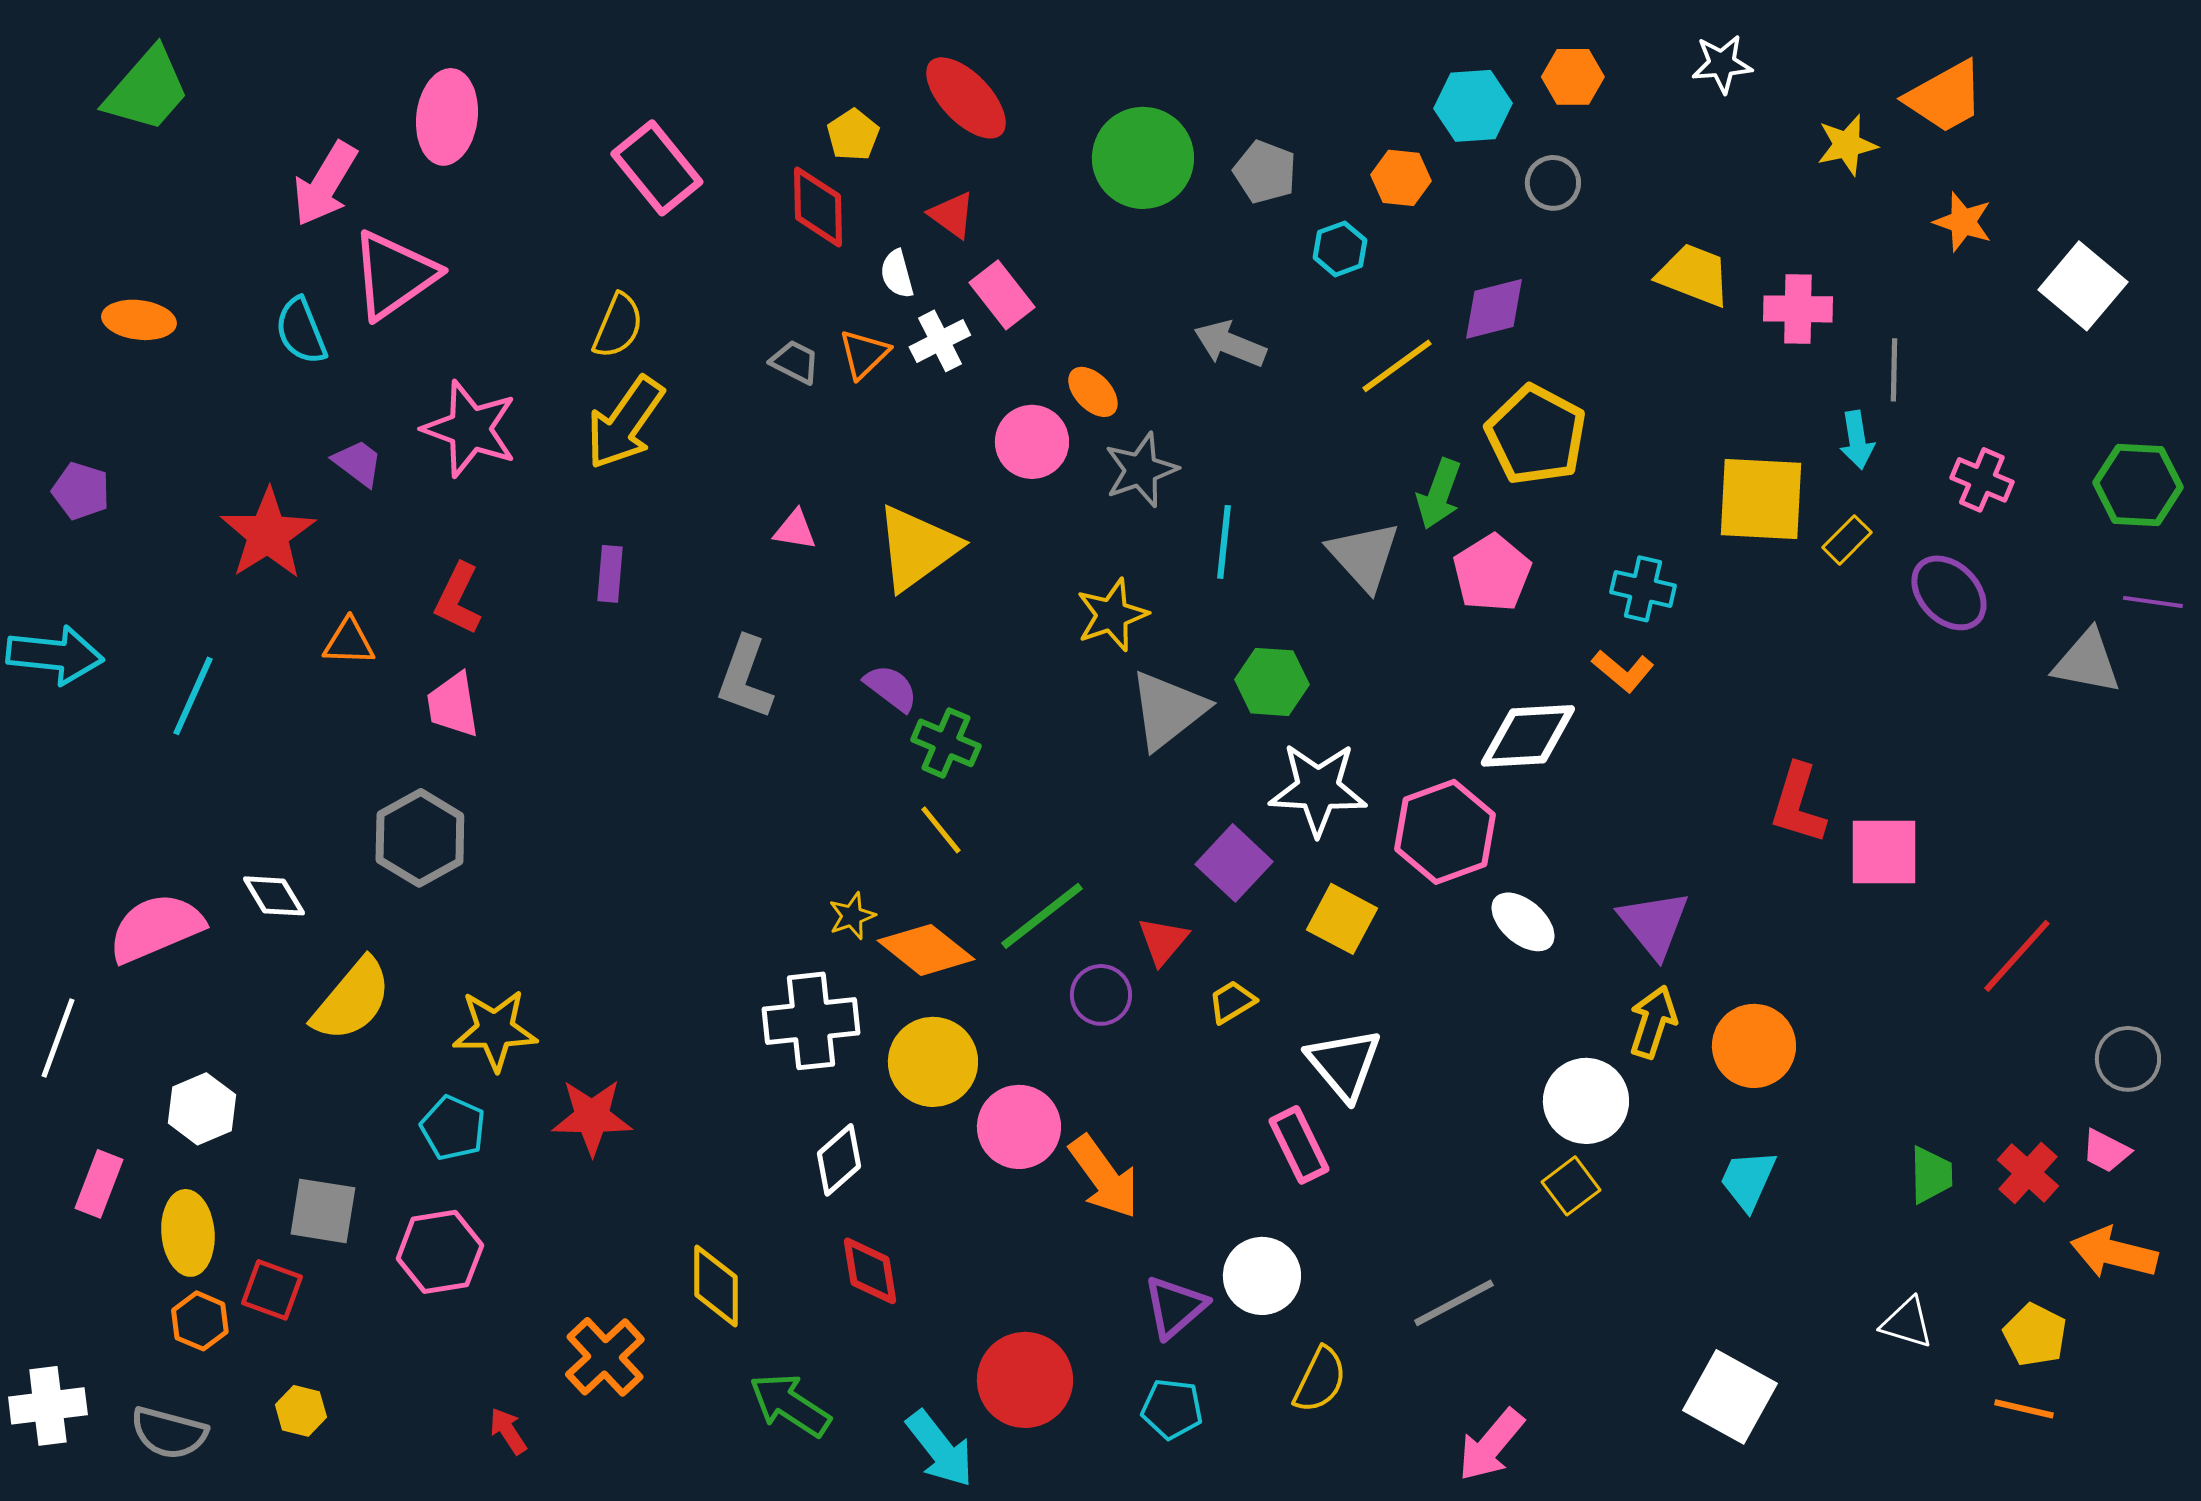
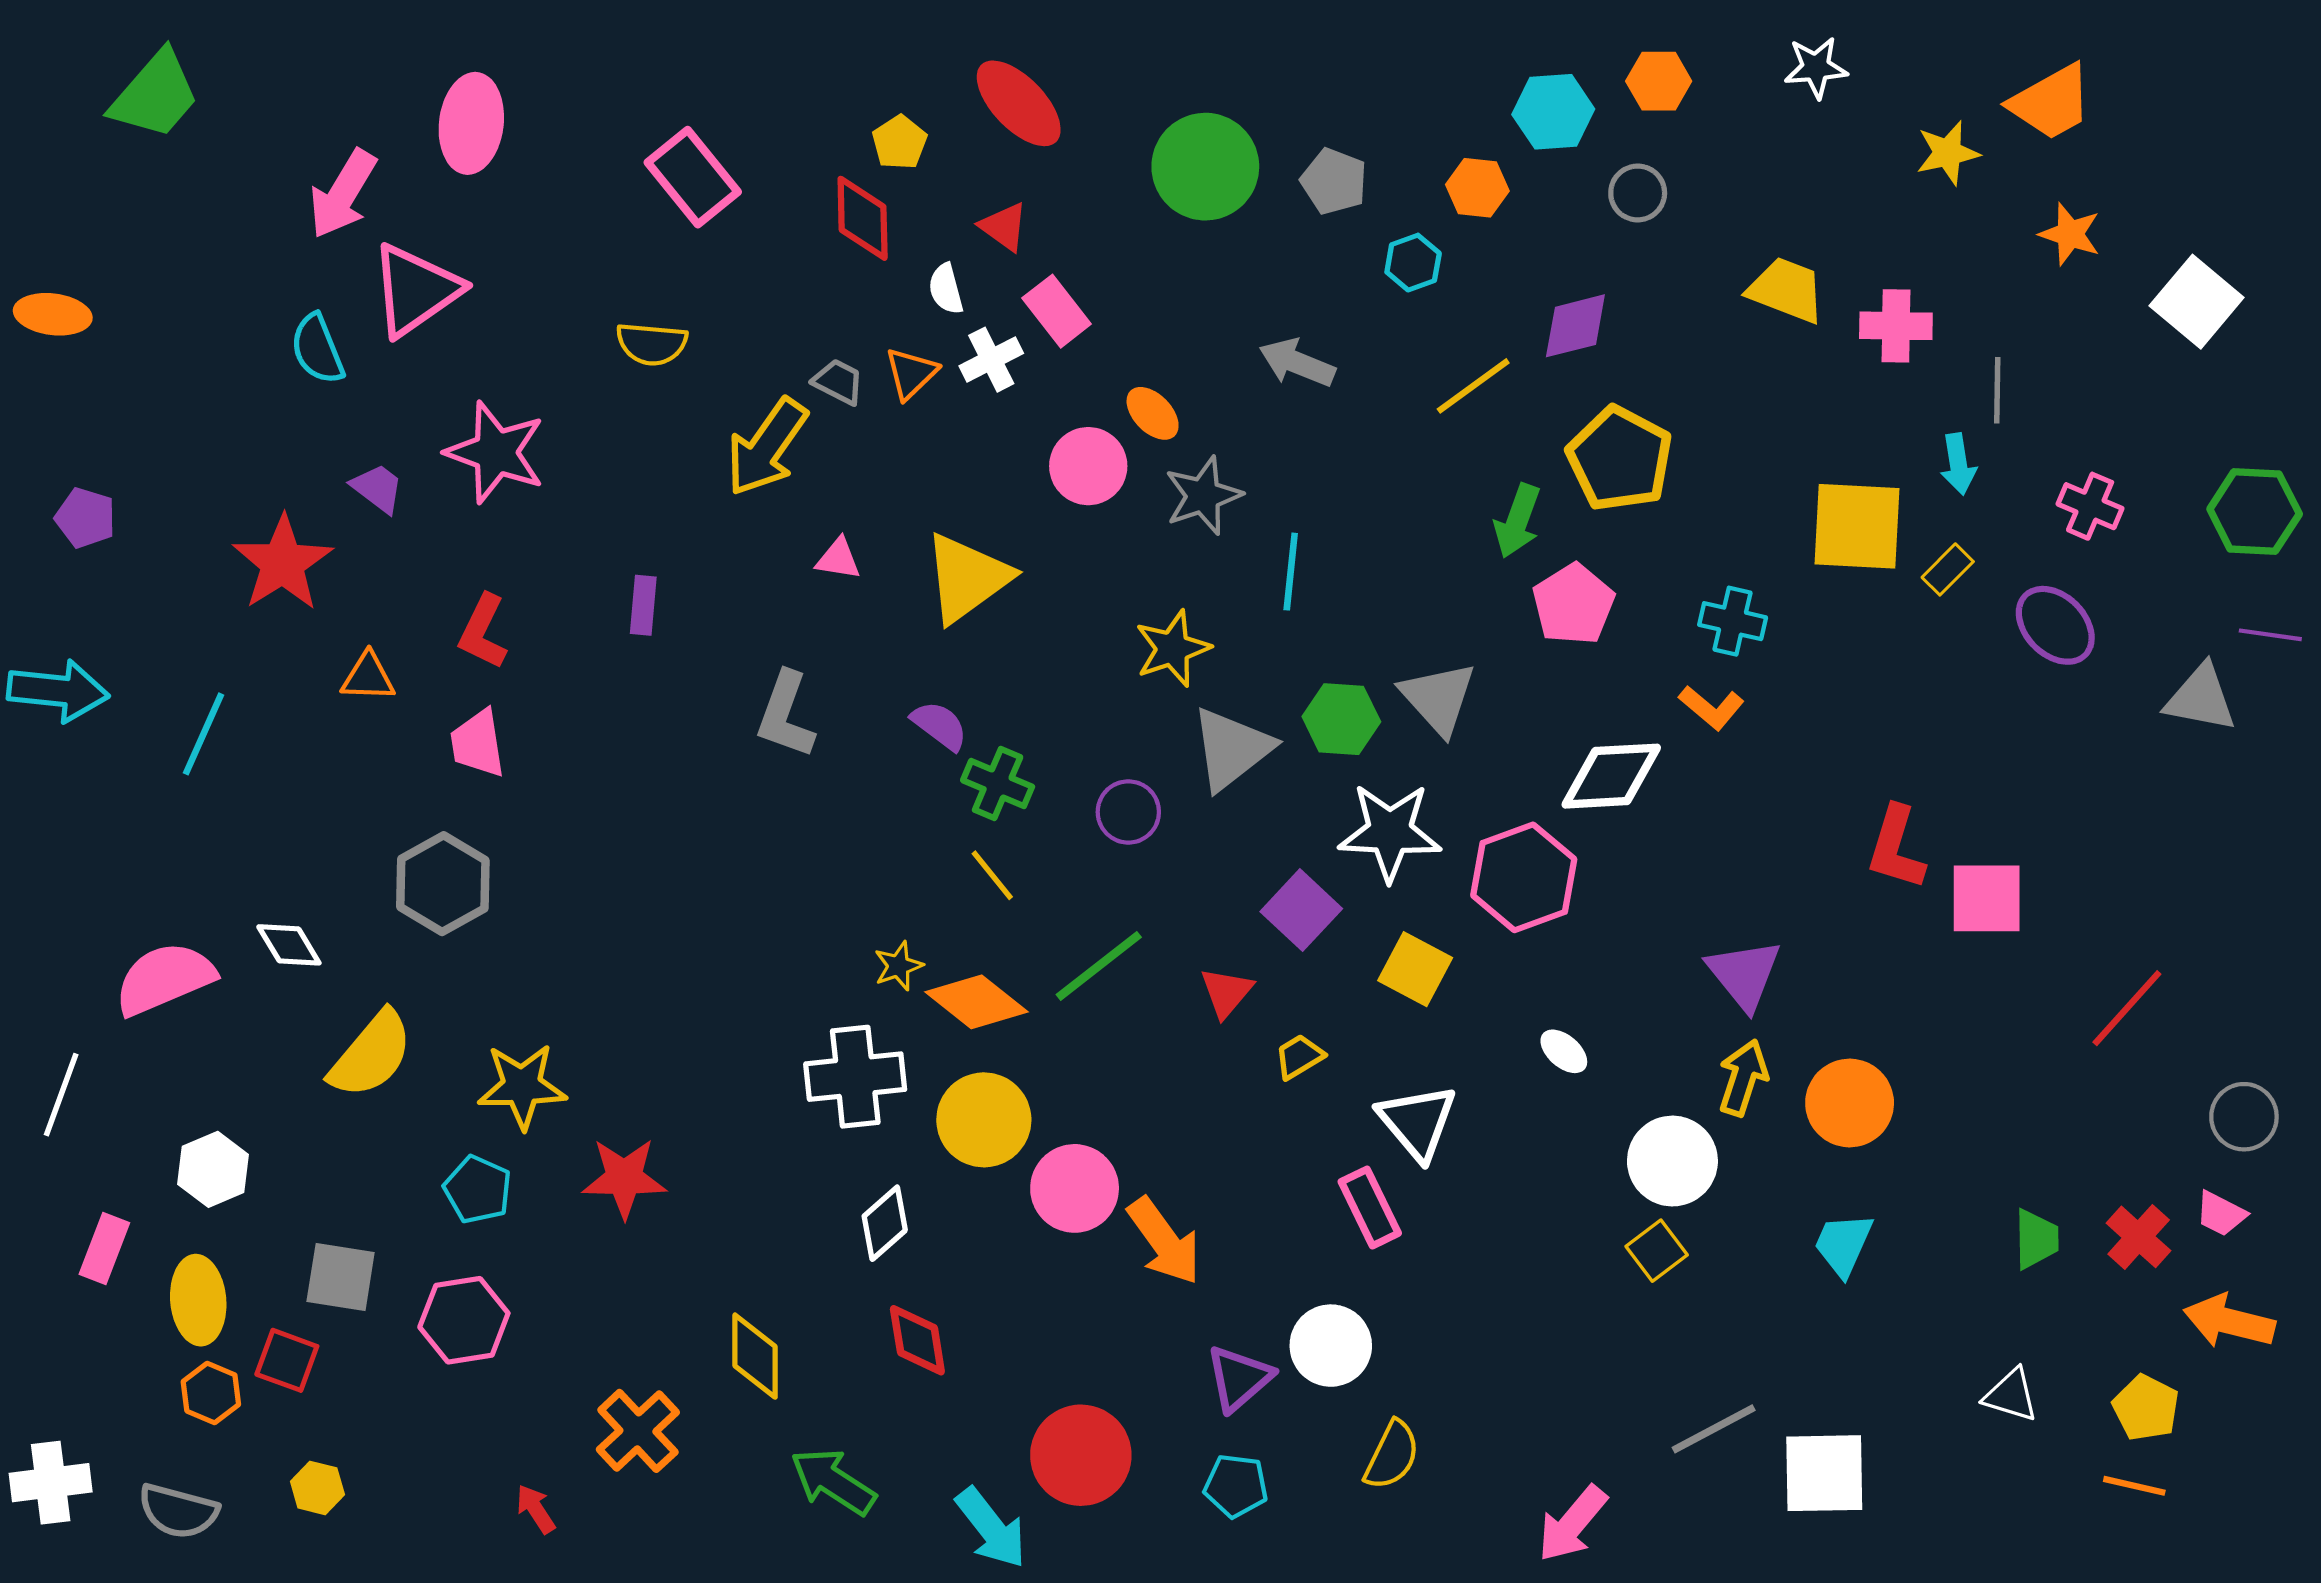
orange ellipse: (139, 320) -> (53, 314), moved
yellow semicircle: (618, 326) -> (652, 344), turned 72
yellow arrow: (625, 423) -> (767, 447), moved
gray triangle: (1364, 556) -> (1438, 698), moved
white ellipse: (1523, 922) -> (1564, 1051), moved, size x0.7
purple circle: (1101, 995) -> (1128, 812), moved
gray line: (1454, 1303) -> (1714, 1429), moved
white square: (1730, 1397) -> (1824, 1473), turned -30

